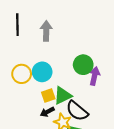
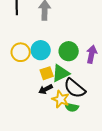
green circle: (83, 65) -> (69, 51), moved

